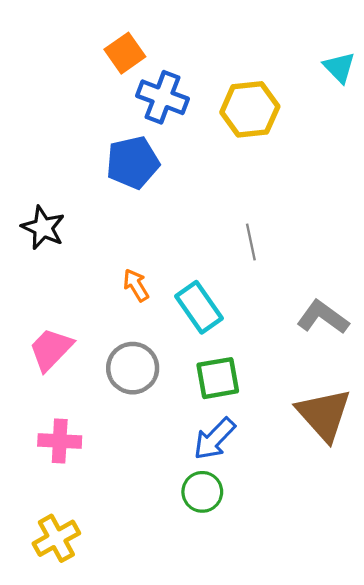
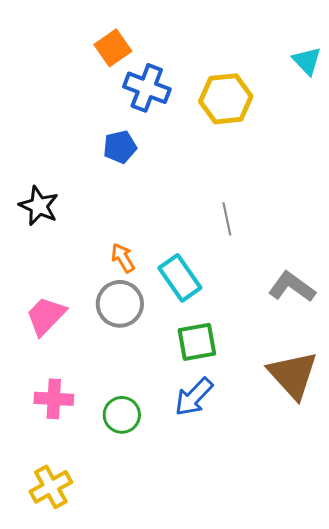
blue pentagon: (133, 162) -> (120, 147), size x0.7
gray circle: (133, 368) -> (120, 304), moved
green circle: (202, 492) -> (122, 415), moved

